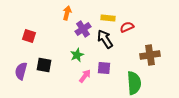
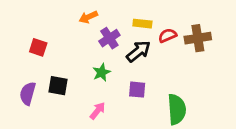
orange arrow: (67, 13) -> (88, 17), turned -128
black arrow: (105, 39) -> (138, 51), turned 84
brown cross: (150, 55) -> (198, 38), moved
pink arrow: (85, 76) -> (98, 111), moved

